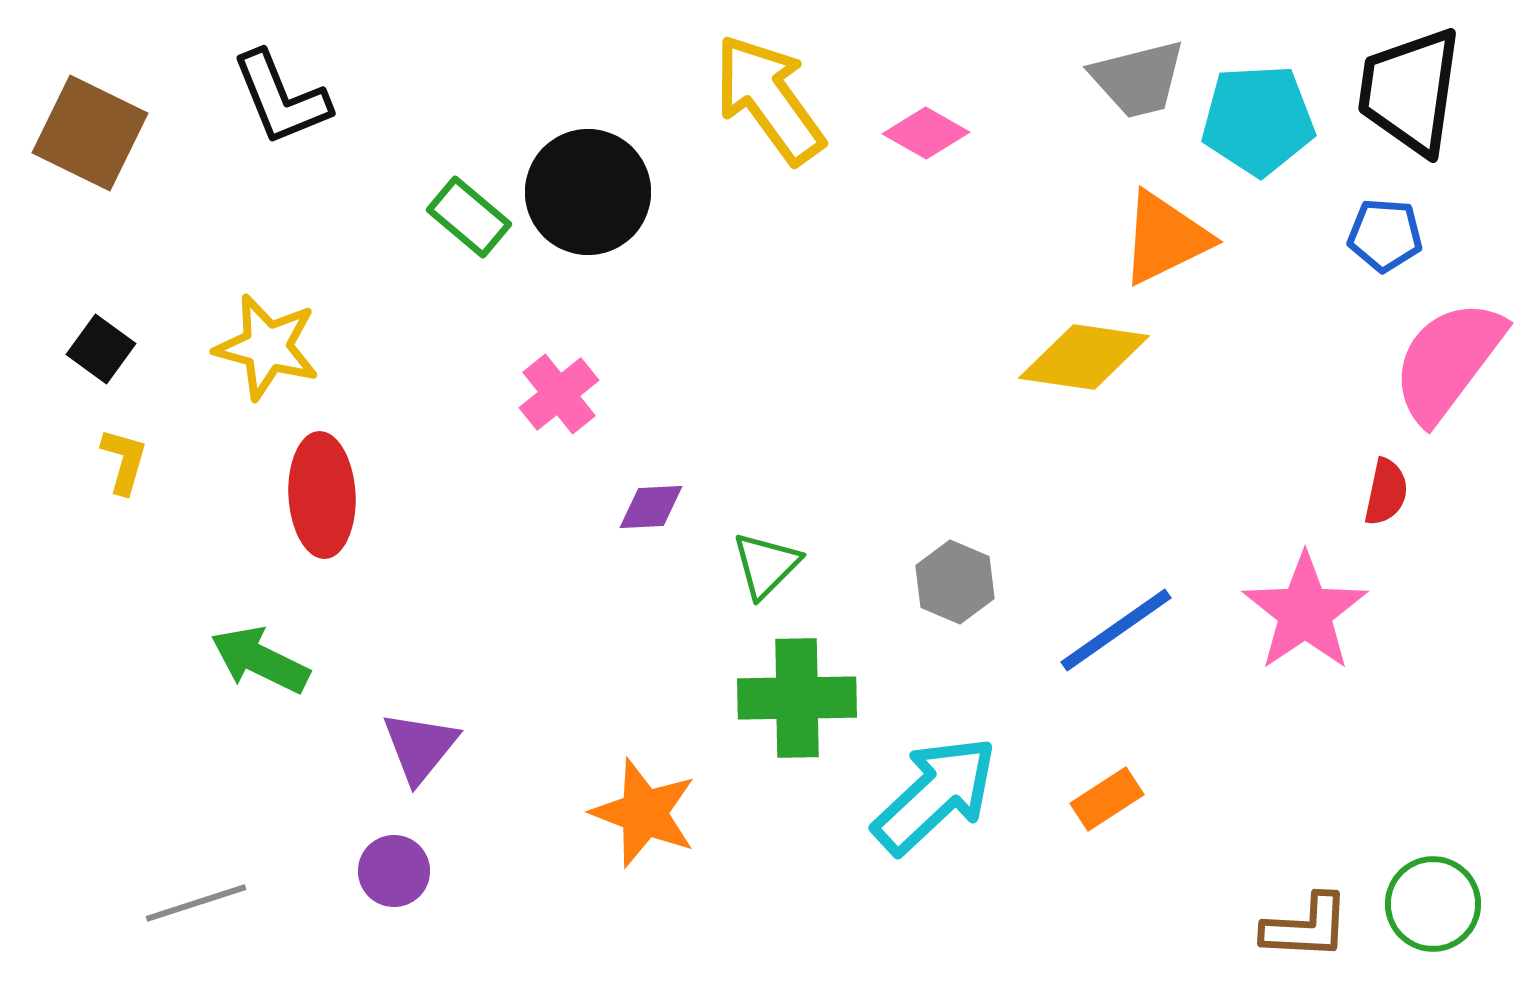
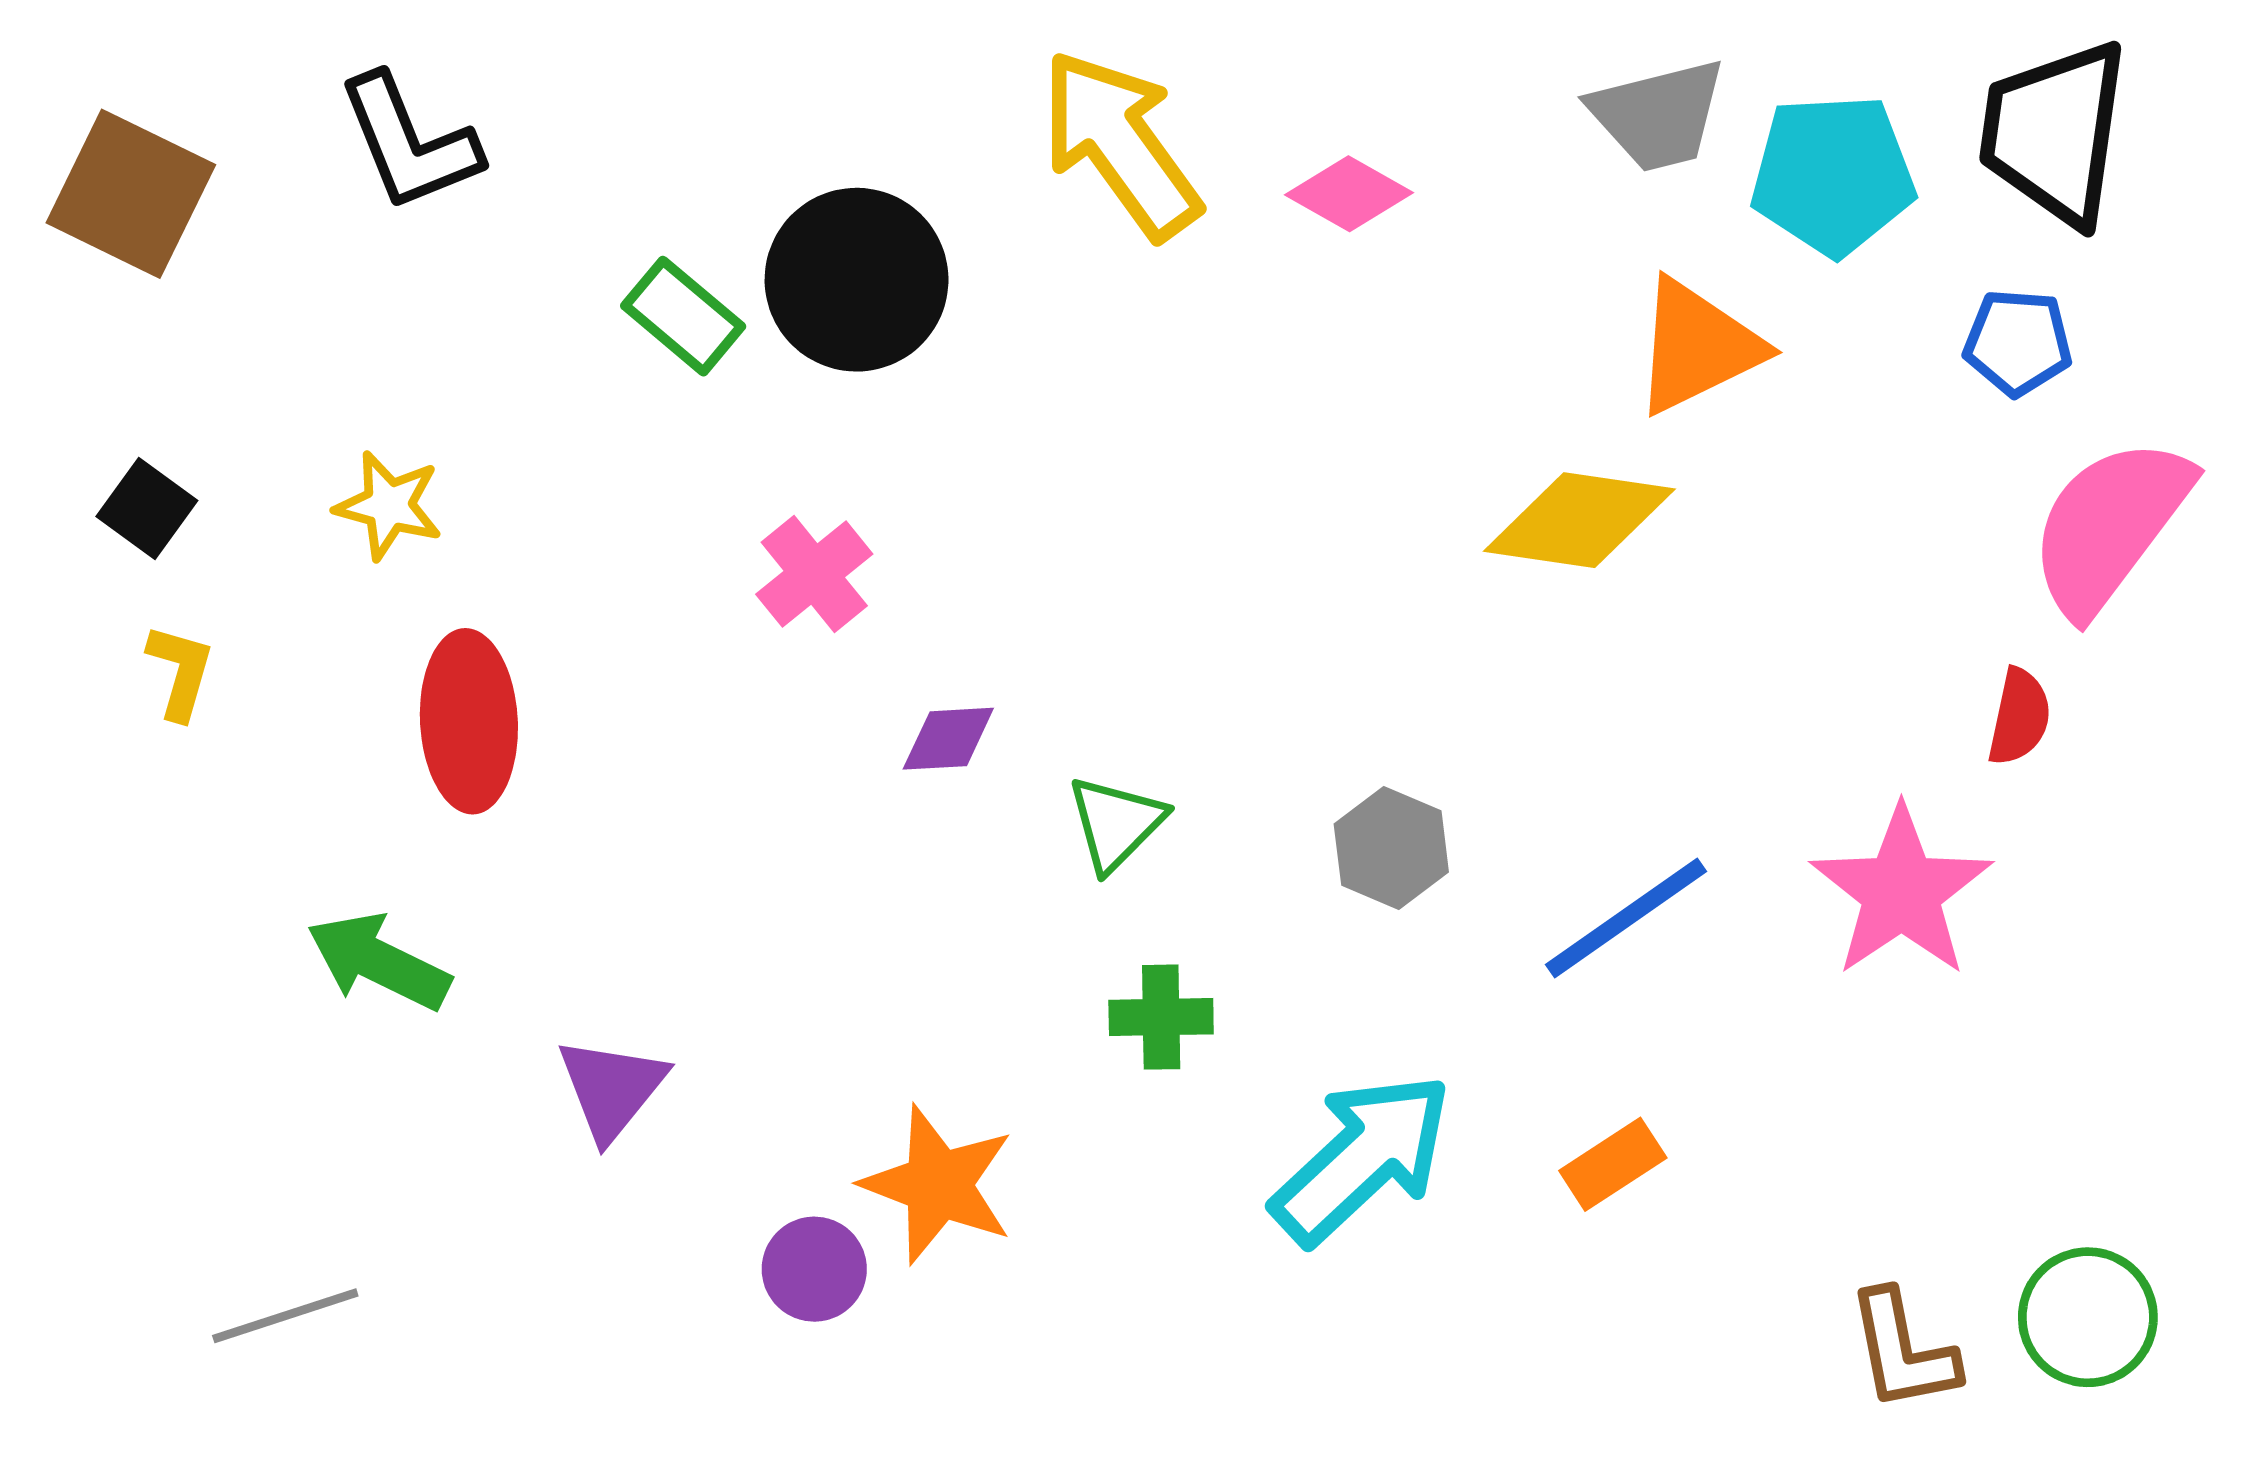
yellow star: (267, 347) -> (389, 506), size x0.7
green cross: (797, 698) -> (1161, 1017), size x0.6
purple circle: (394, 871) -> (814, 1269), moved
brown L-shape: (1306, 927) -> (1903, 1351), turned 76

